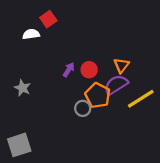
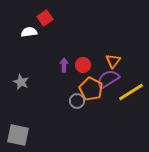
purple arrow: (69, 70) -> (64, 65), turned -32
gray square: (19, 145) -> (18, 135), turned 30

